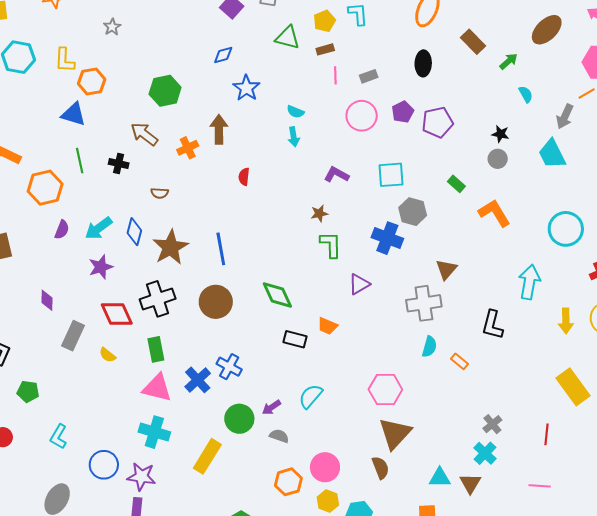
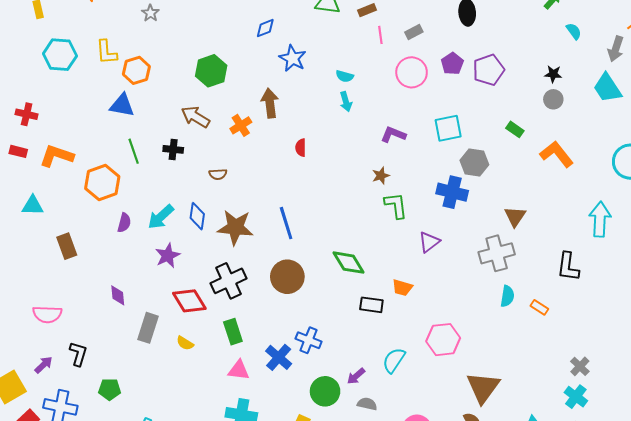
brown star: (170, 247) -> (235, 227), turned -30
pink triangle: (157, 388) -> (239, 370), size x0.7
pink hexagon: (385, 389) -> (443, 340), moved

